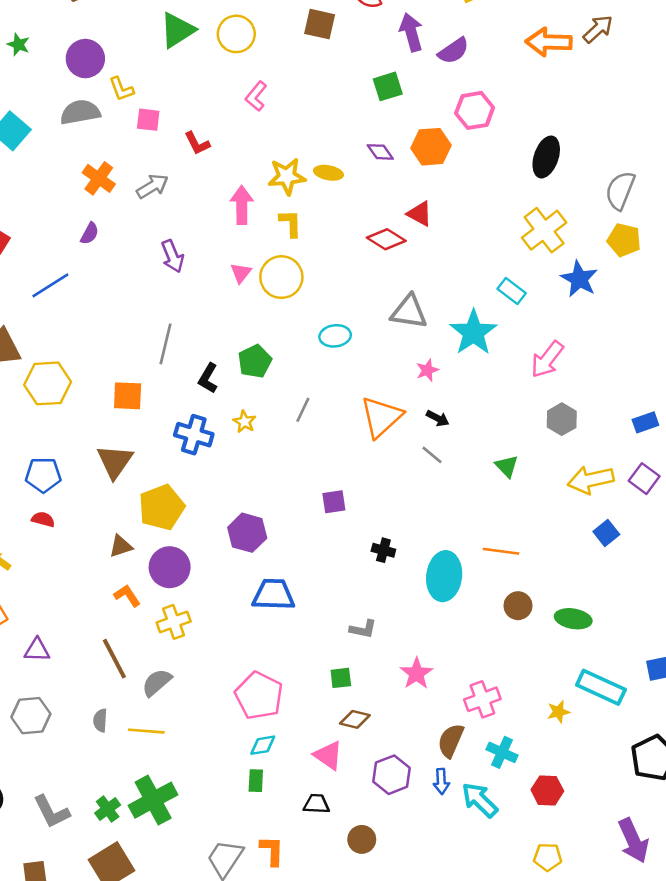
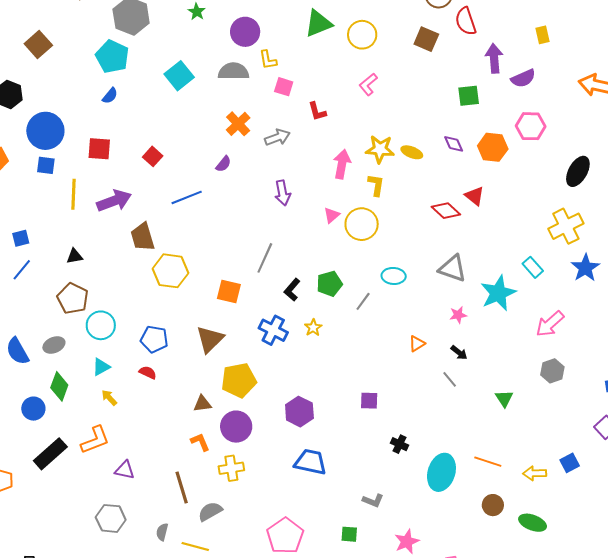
gray line: (303, 410) -> (363, 301), moved
orange triangle: (381, 417) -> (417, 344), size x0.5
yellow arrow: (591, 480) -> (535, 473), moved, size x0.7

